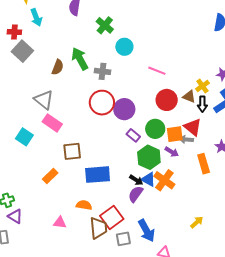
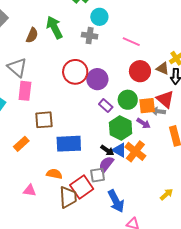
gray cross: (102, 71) -> (90, 36), moved
pink rectangle: (52, 123) -> (25, 91), turned 60
gray square: (123, 239) -> (98, 175), moved

